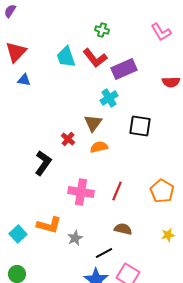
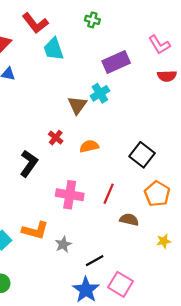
pink L-shape: (161, 32) -> (159, 45), moved
red L-shape: (95, 58) -> (35, 23), moved
brown triangle: (93, 123) -> (77, 105), moved
black square: (140, 126) -> (142, 155), moved, turned 30
brown semicircle: (123, 229) -> (129, 220), moved

